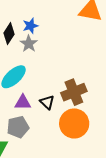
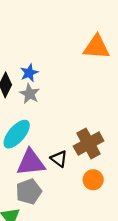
purple triangle: (23, 102) -> (31, 163), size x1.5
orange circle: (74, 123) -> (93, 180), size x0.6

